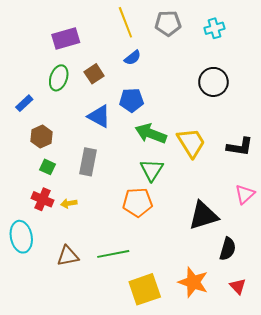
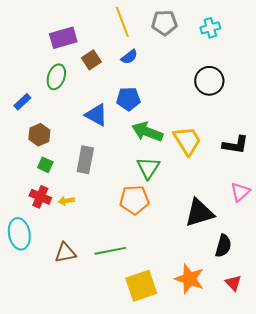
brown square: (94, 74) -> (91, 60), moved

